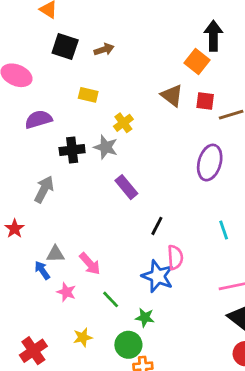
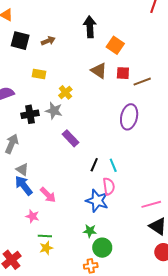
black arrow: (213, 36) -> (90, 27), moved
cyan line: (224, 230) -> (113, 165), moved
gray triangle: (55, 254) -> (22, 170), moved, turned 40
blue arrow: (42, 270) -> (24, 185), moved, size x1.5
green line: (111, 299) -> (45, 236), moved, turned -40
green circle: (128, 345) -> (102, 248), moved

